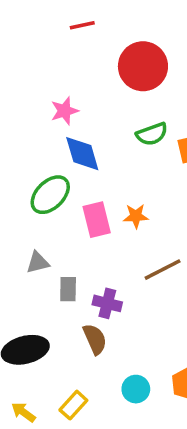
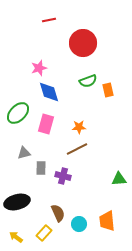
green ellipse: (50, 195) -> (18, 113), moved
pink rectangle: (97, 220) -> (46, 124), moved, turned 30
brown line: (163, 270) -> (77, 149), moved
brown semicircle: (95, 339) -> (58, 213), moved

